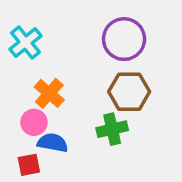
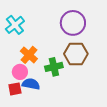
green cross: (112, 129) -> (54, 67), moved
red square: (29, 165) -> (15, 89), moved

